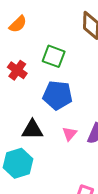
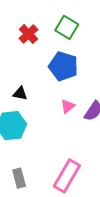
black triangle: (32, 130) -> (20, 93), moved, size x0.7

